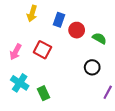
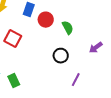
green semicircle: (99, 38) -> (68, 28), turned 32

